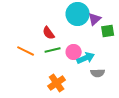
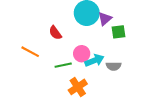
green line: (53, 50) -> (63, 65), moved
gray semicircle: (98, 73) -> (114, 66), moved
orange cross: (57, 83) -> (78, 87), moved

